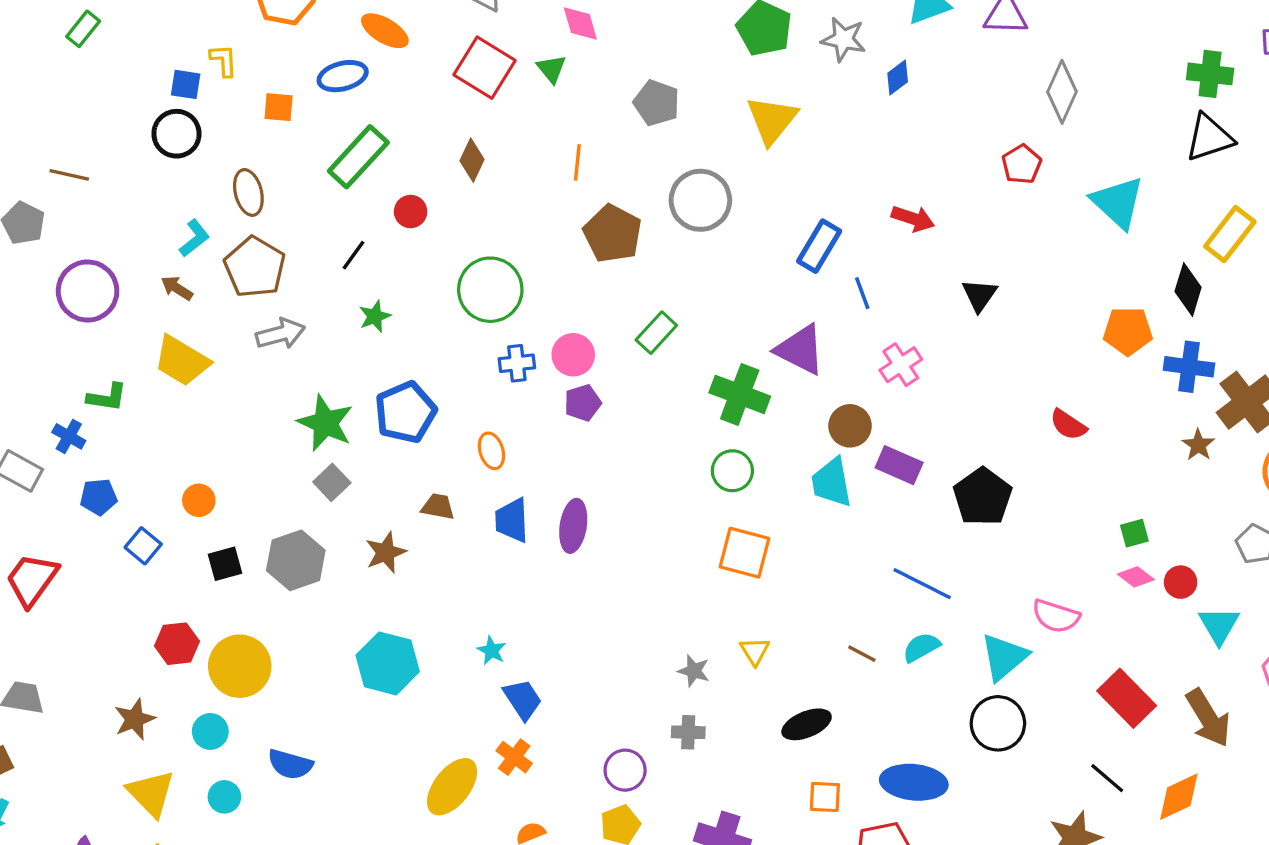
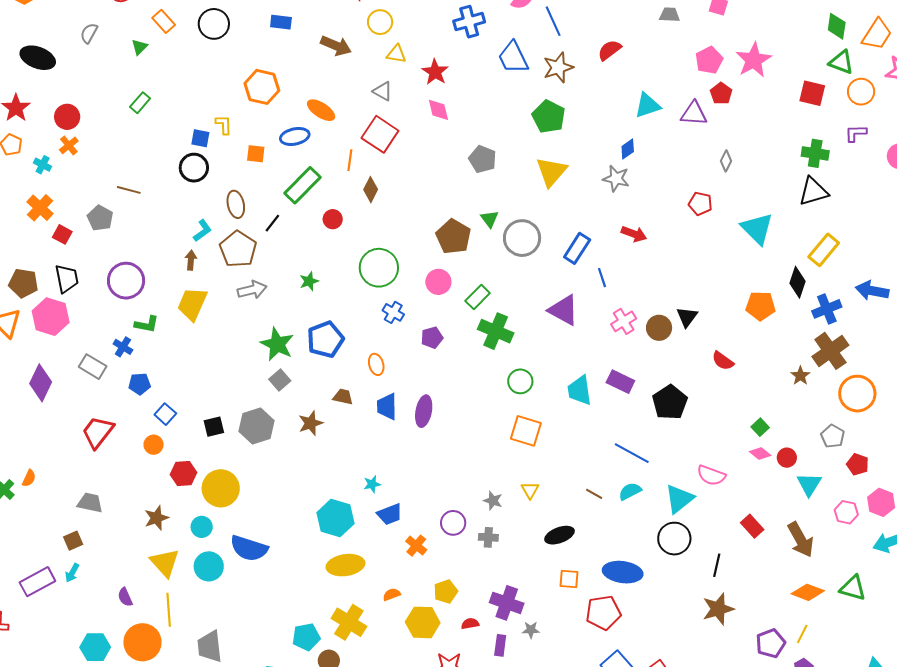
gray star: (843, 39) -> (616, 179), moved
green triangle: (551, 69) -> (490, 219), moved
gray diamond: (1062, 92) -> (726, 161), size x0.6
orange line: (577, 162) -> (350, 160), moved
red pentagon: (1022, 164) -> (700, 204), turned -30
gray circle: (700, 200) -> (522, 238), moved
black line: (353, 255) -> (272, 223), moved
brown arrow: (177, 288) -> (191, 260), turned 60
purple circle: (88, 291) -> (126, 281), moved
black triangle: (979, 295) -> (687, 317), moved
pink circle: (573, 355) -> (438, 282), moved
yellow trapezoid: (182, 361) -> (192, 304), turned 81
blue cross: (517, 363) -> (393, 312), turned 35
blue cross: (1189, 367) -> (827, 309), moved, turned -32
green cross: (740, 394) -> (496, 331), moved
brown circle: (850, 426) -> (659, 328), moved
orange circle: (199, 500) -> (154, 445), moved
green square: (1134, 533) -> (760, 427), turned -30
cyan star: (492, 650) -> (372, 484), turned 30
cyan hexagon: (388, 663) -> (336, 518), moved
red rectangle: (1127, 698) -> (752, 526), size x0.7
blue trapezoid: (523, 699) -> (390, 514), turned 100
orange cross: (514, 757) -> (416, 546), moved
blue semicircle: (290, 764) -> (249, 548), size x1.4
purple circle: (625, 770) -> (453, 523), moved
black line: (1107, 778) -> (717, 565), moved, turned 60
yellow ellipse: (452, 787) -> (346, 565), turned 42
cyan circle: (224, 797) -> (209, 566), size x1.5
orange diamond: (1179, 797) -> (808, 592), moved, turned 44

